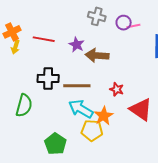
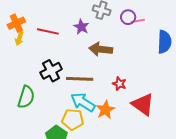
purple star: (77, 45) -> (81, 27), moved
black cross: (48, 78) -> (51, 71), turned -30
yellow pentagon: (92, 130) -> (73, 119), moved

